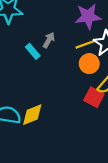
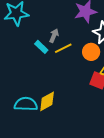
yellow line: (86, 44) -> (63, 48), moved

